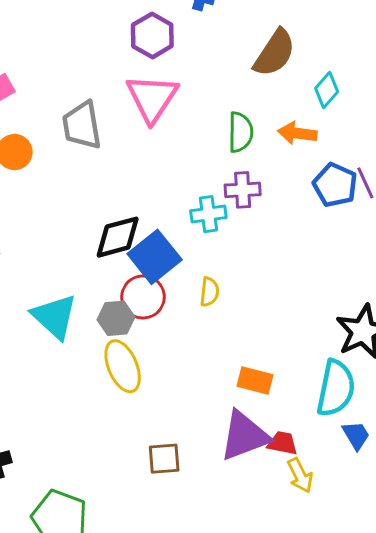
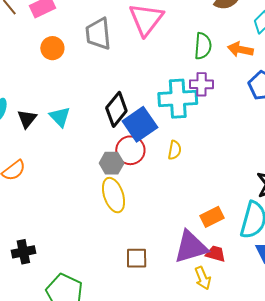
cyan cross: (208, 214) -> (178, 99), size x1.6
black diamond: (118, 237) -> (116, 109), turned -40
cyan triangle: (55, 317) -> (60, 117), moved, size x0.7
orange rectangle: (255, 380) -> (212, 217), moved, turned -45
yellow arrow: (300, 475) -> (203, 278), moved

